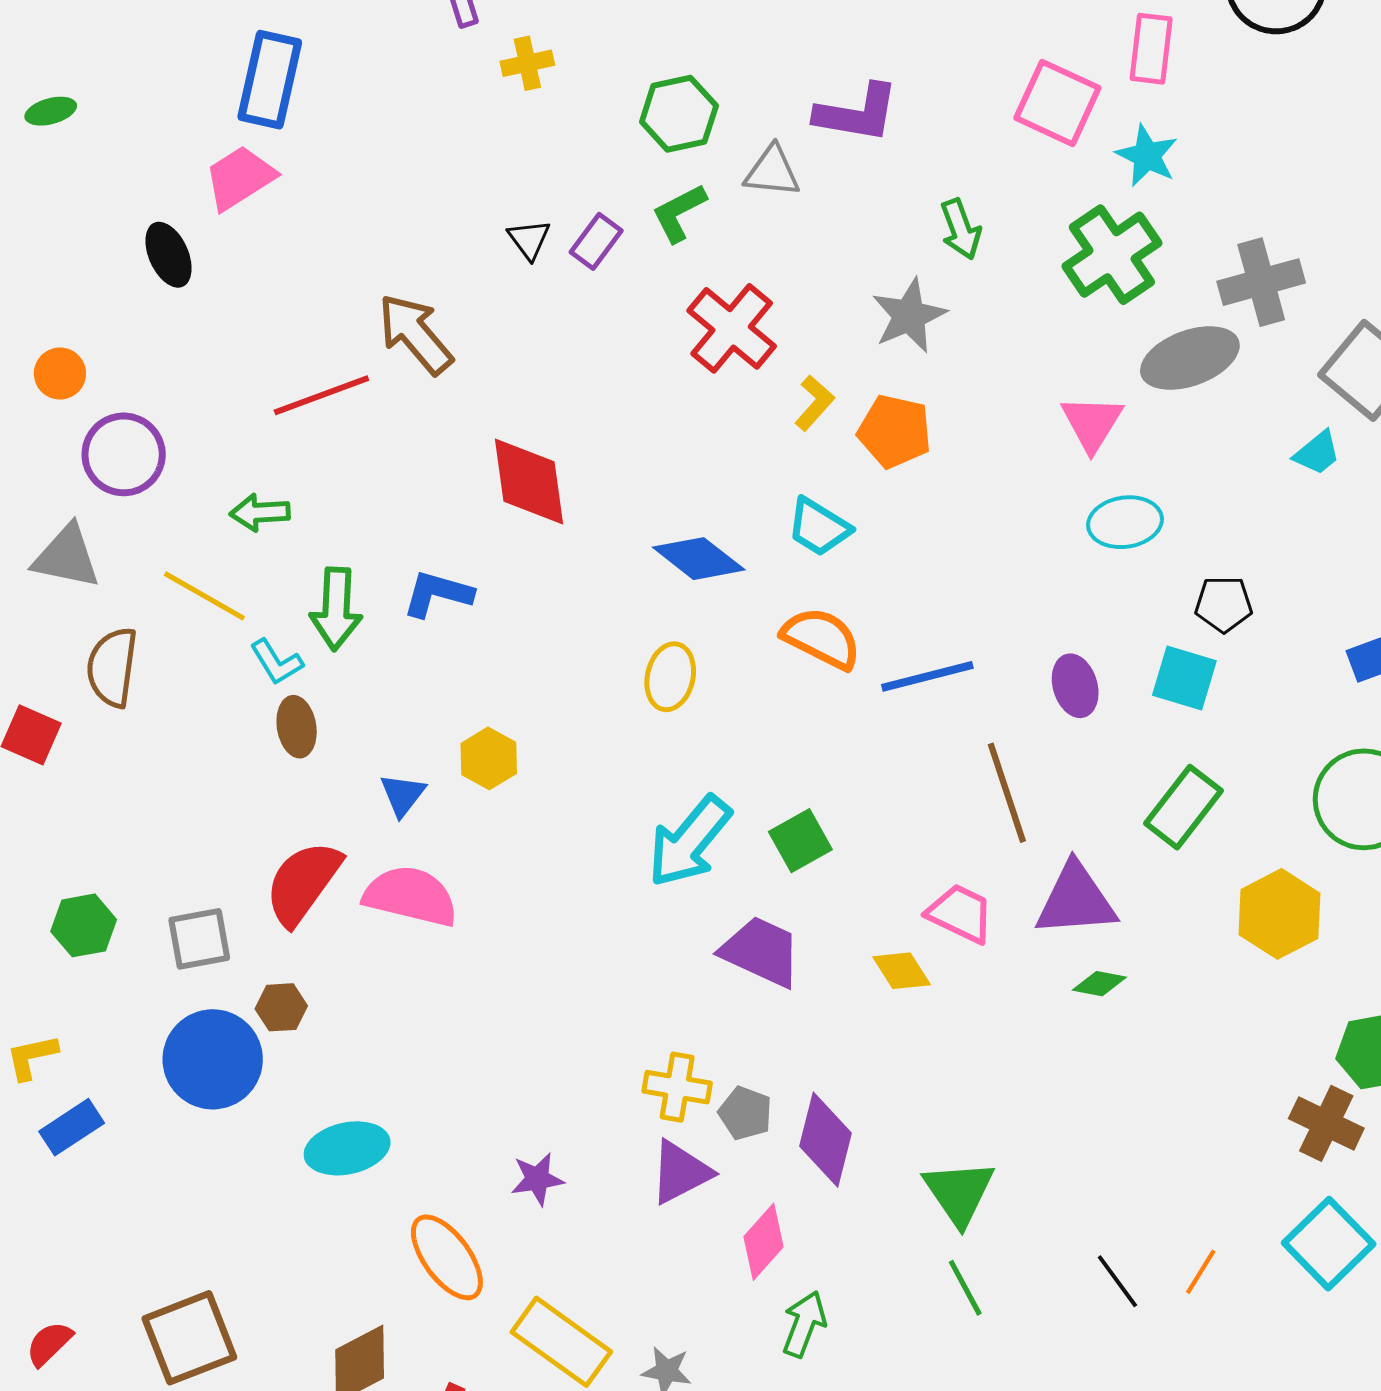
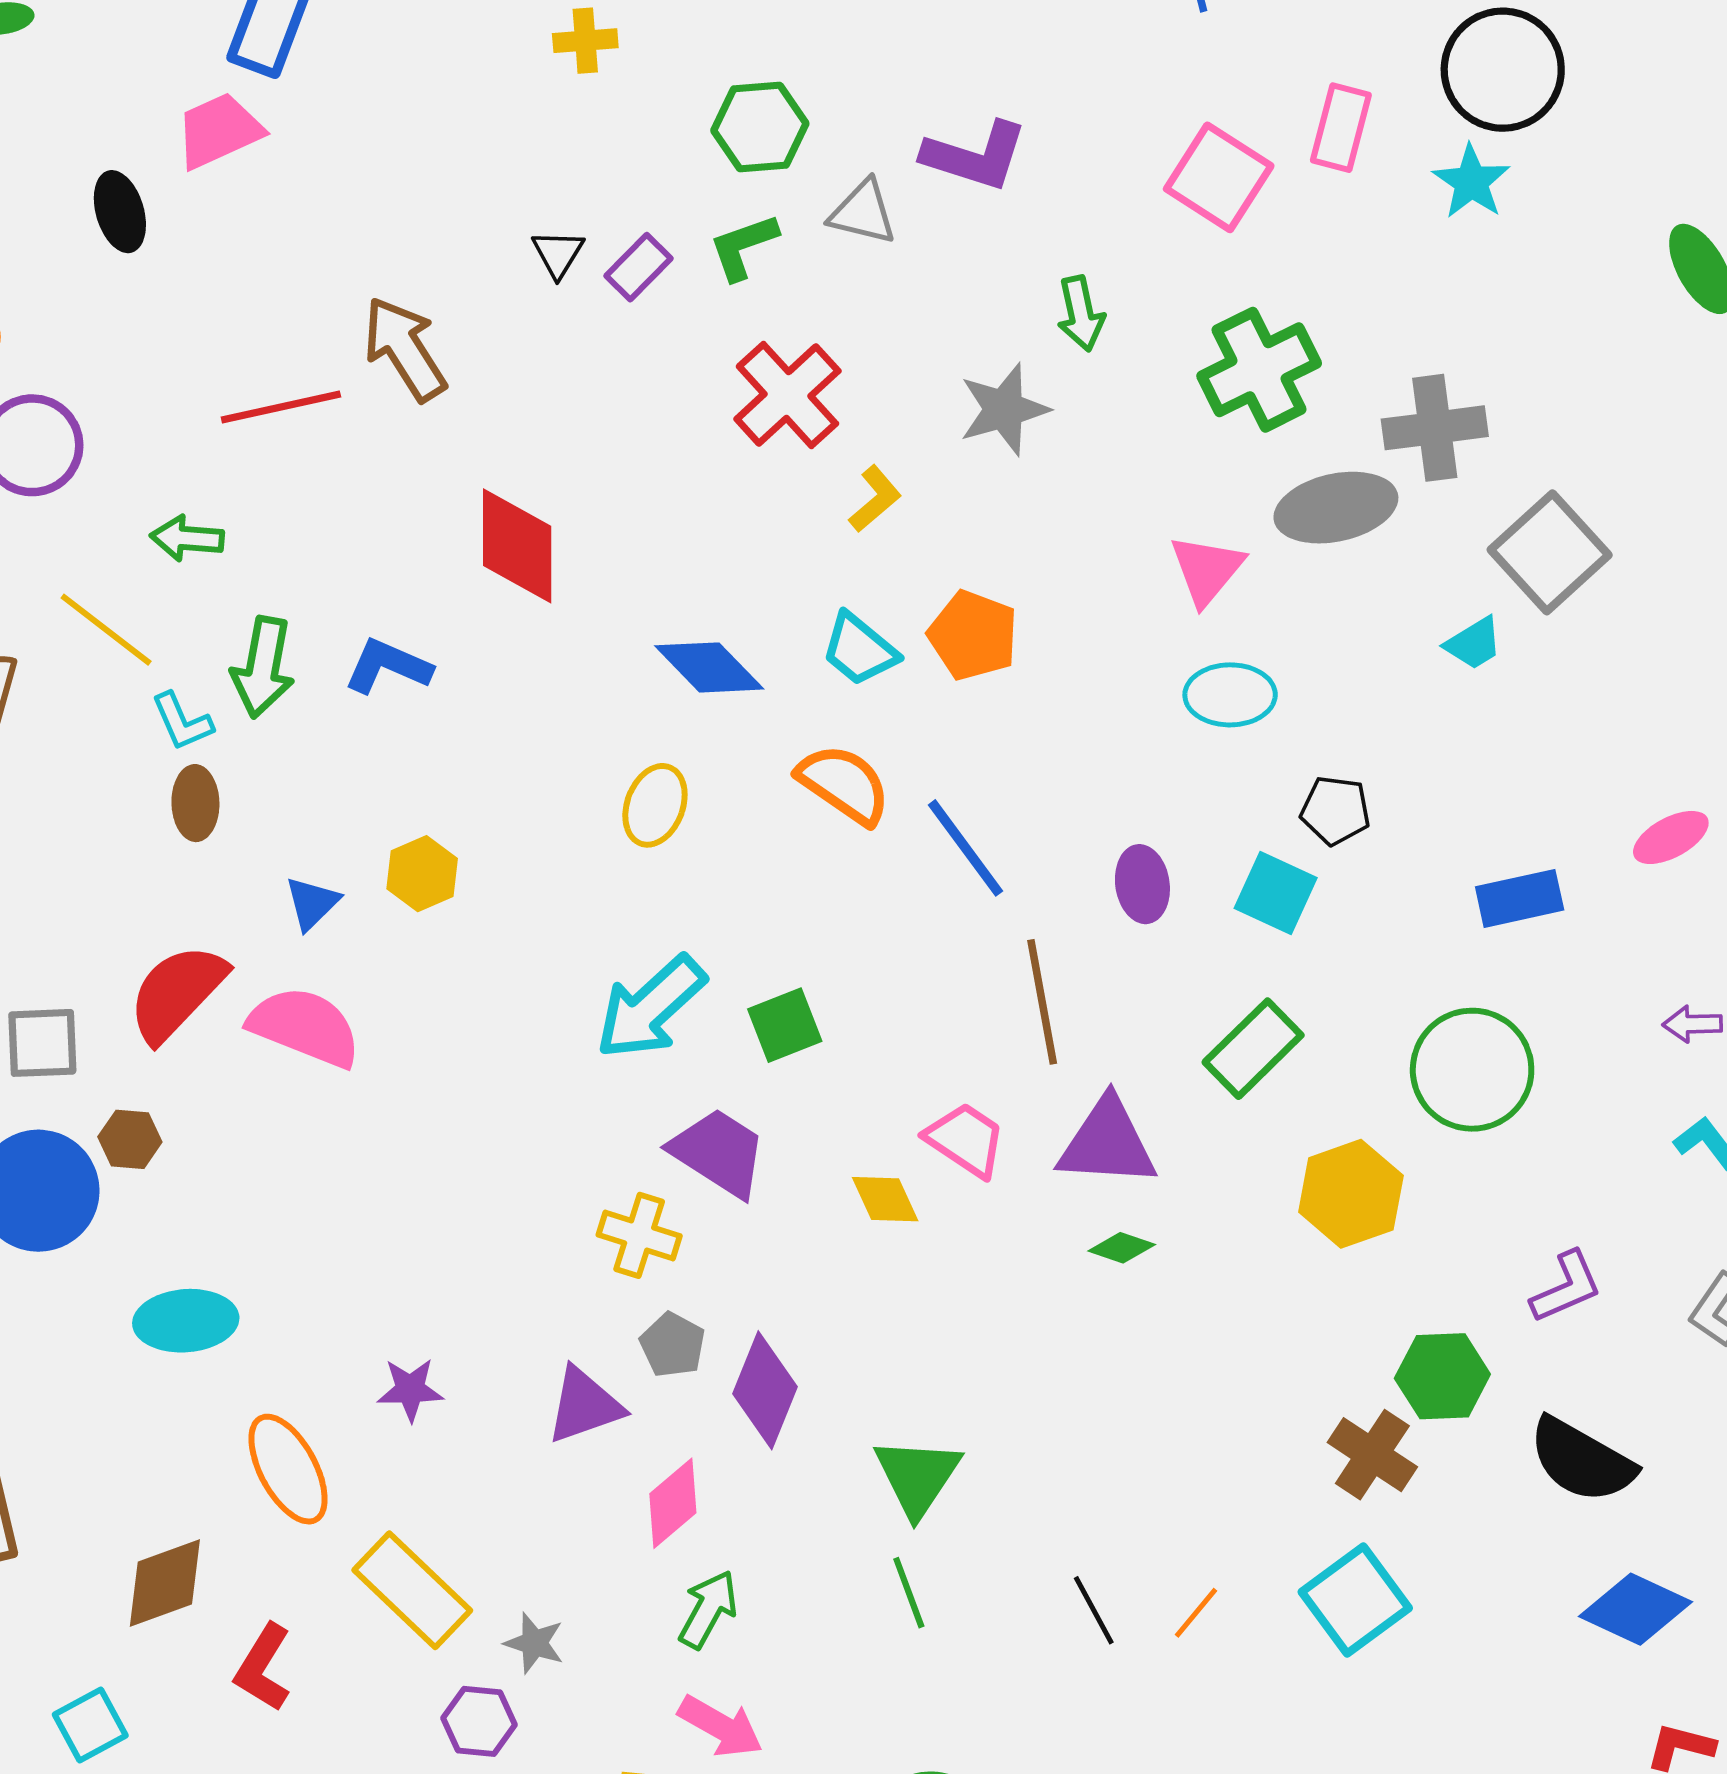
cyan star: (1147, 156) -> (1471, 182), moved
orange pentagon: (895, 431) -> (973, 635), moved
blue line: (927, 676) -> (966, 848), turned 60
yellow cross: (677, 1087) -> (639, 1235), moved

